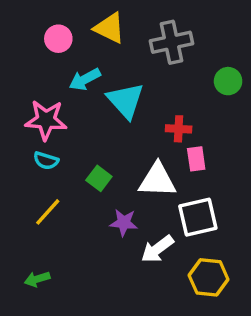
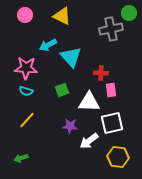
pink circle: (58, 39) -> (25, 15), moved
gray cross: (171, 42) -> (111, 29), moved
green circle: (228, 81) -> (129, 13), moved
green square: (99, 178) -> (62, 90), moved, turned 32

